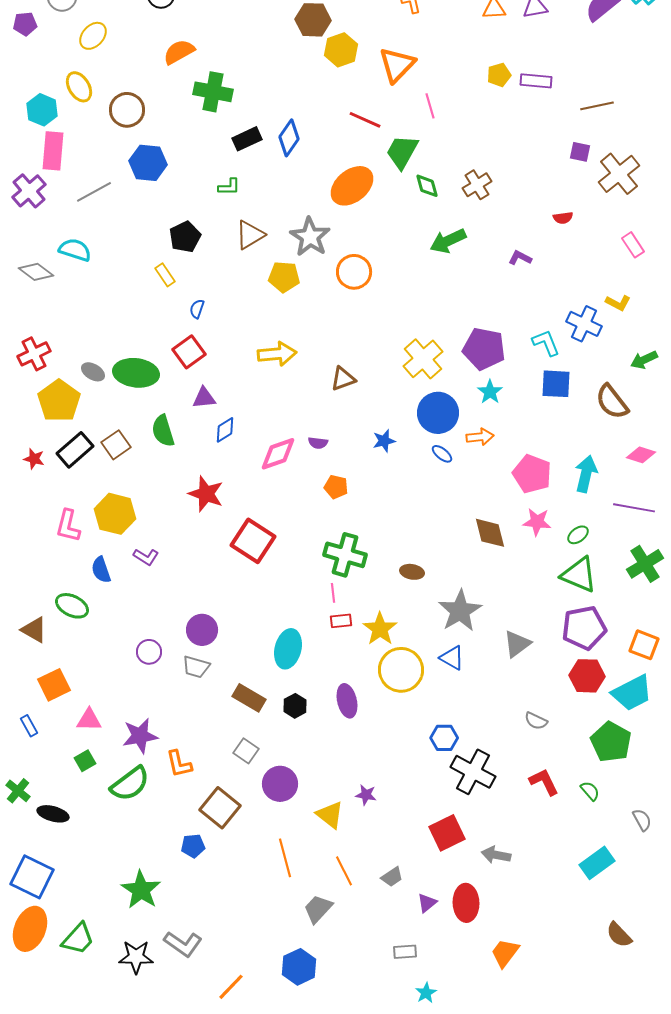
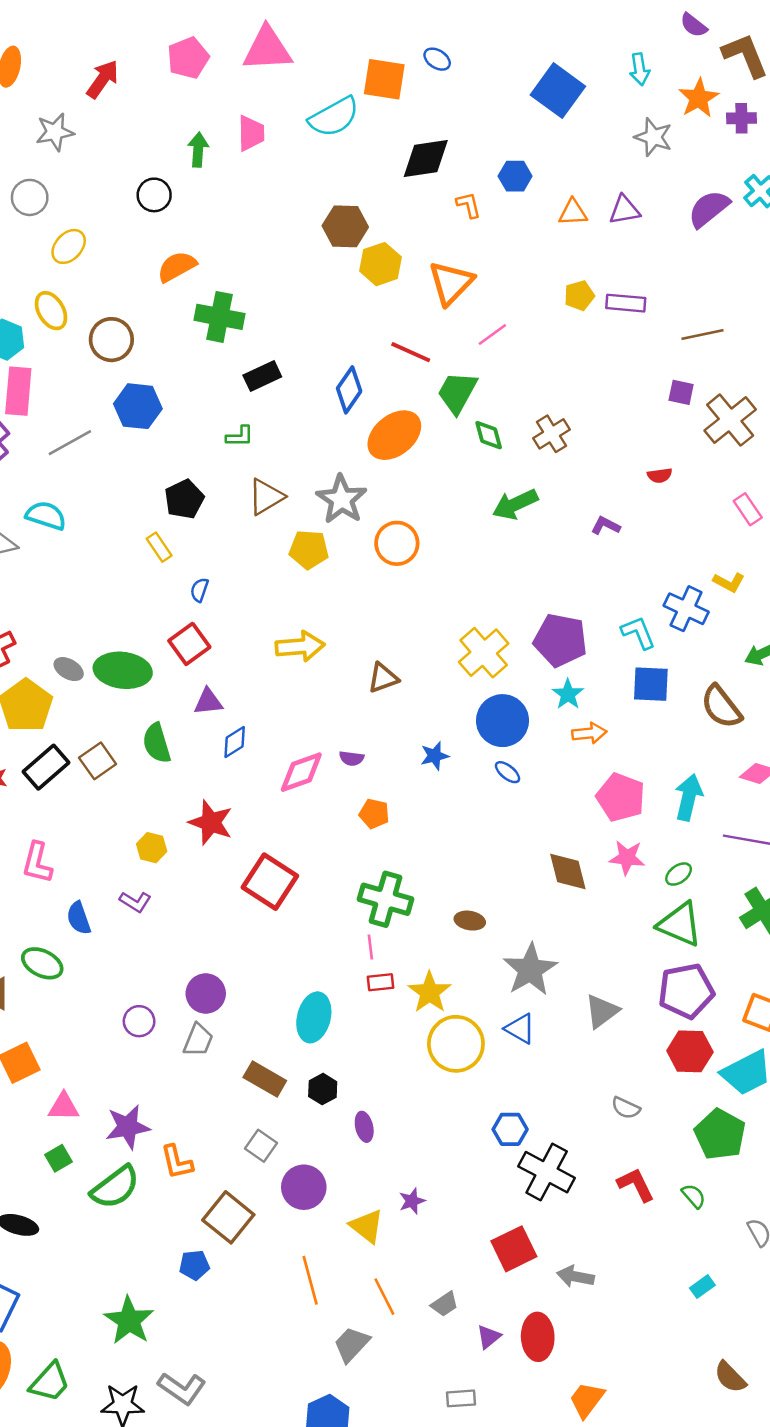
pink line: (430, 106) -> (492, 335), turned 70
blue diamond: (289, 138) -> (349, 390), moved
orange arrow: (480, 437) -> (589, 733), moved
yellow hexagon: (115, 514) -> (152, 848), moved, size x0.6
gray trapezoid: (196, 667) -> (198, 1040), turned -84
purple ellipse: (347, 701) -> (364, 1127), moved, size x0.7
purple star: (366, 795) -> (412, 1201), turned -30
cyan rectangle: (597, 863) -> (702, 1287), size x0.6

